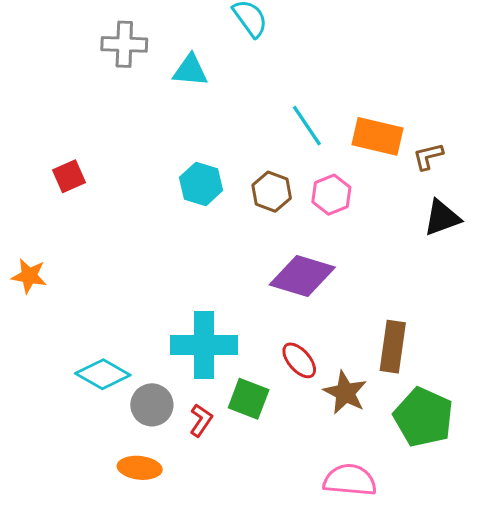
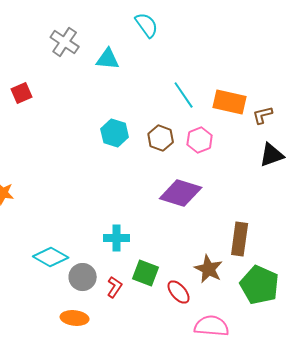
gray cross: (124, 44) -> (65, 42), turned 32
red square: (69, 176) -> (22, 93), moved
cyan cross: (204, 345) -> (117, 238), size x0.6
red ellipse: (299, 360) -> (179, 292), moved

